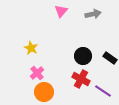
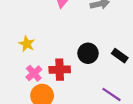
red cross: (81, 79) -> (60, 70), moved, turned -30

